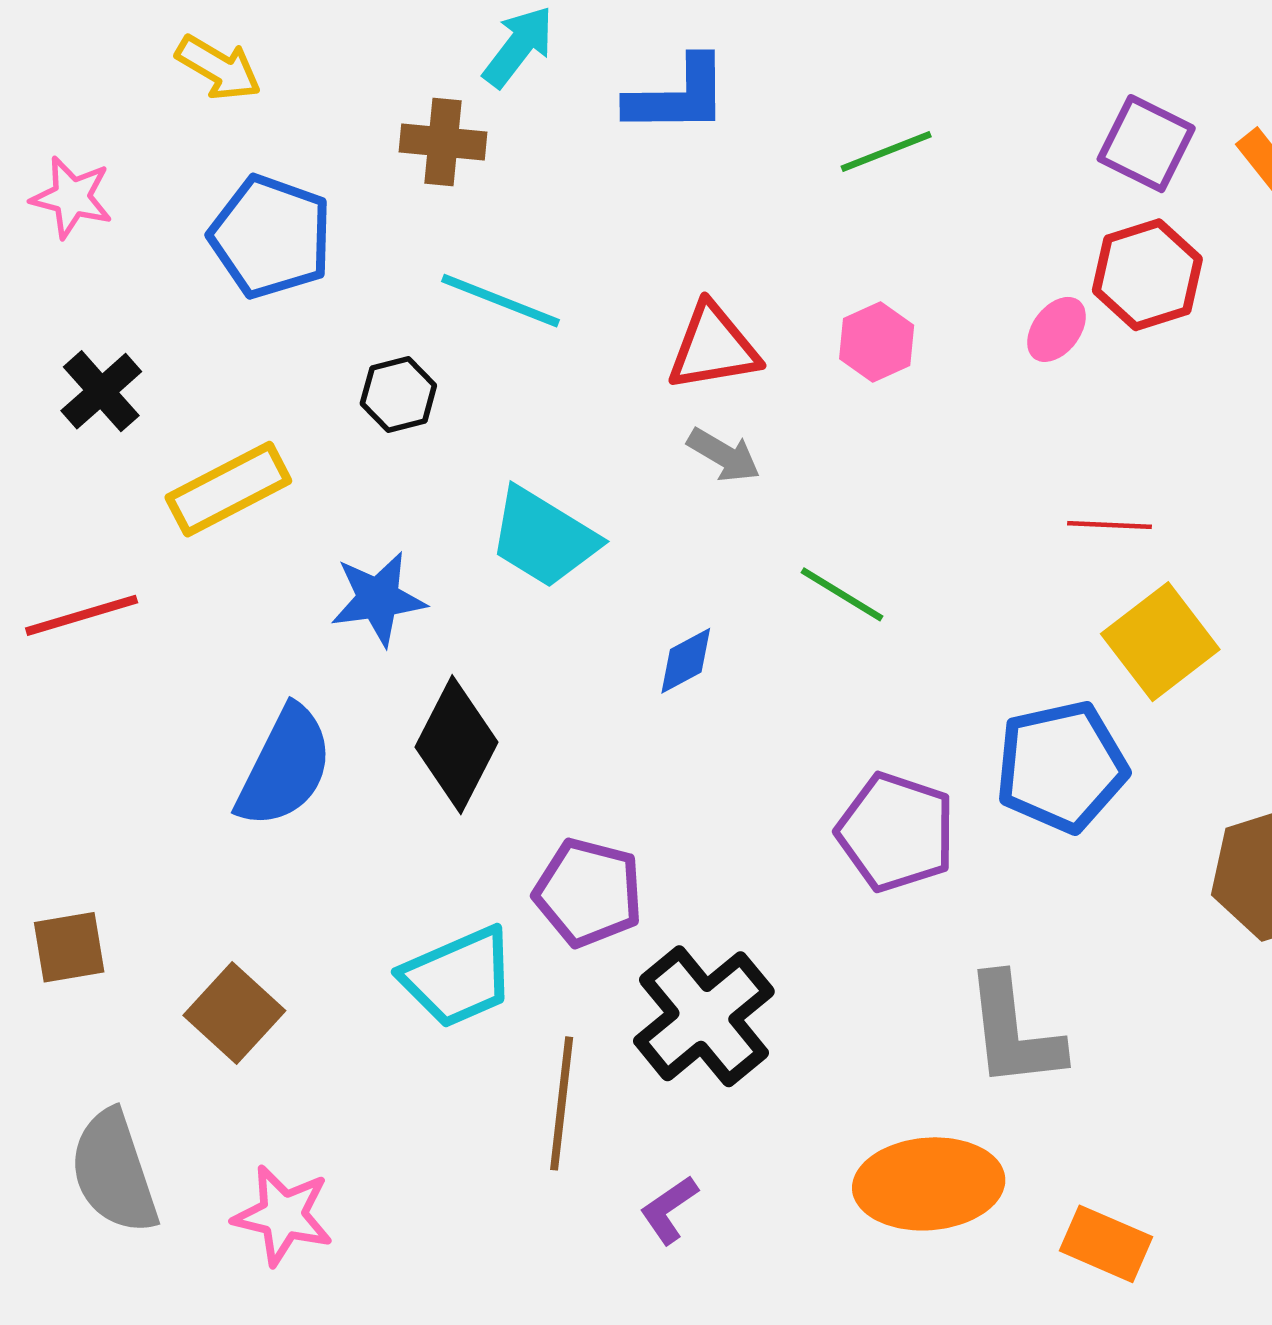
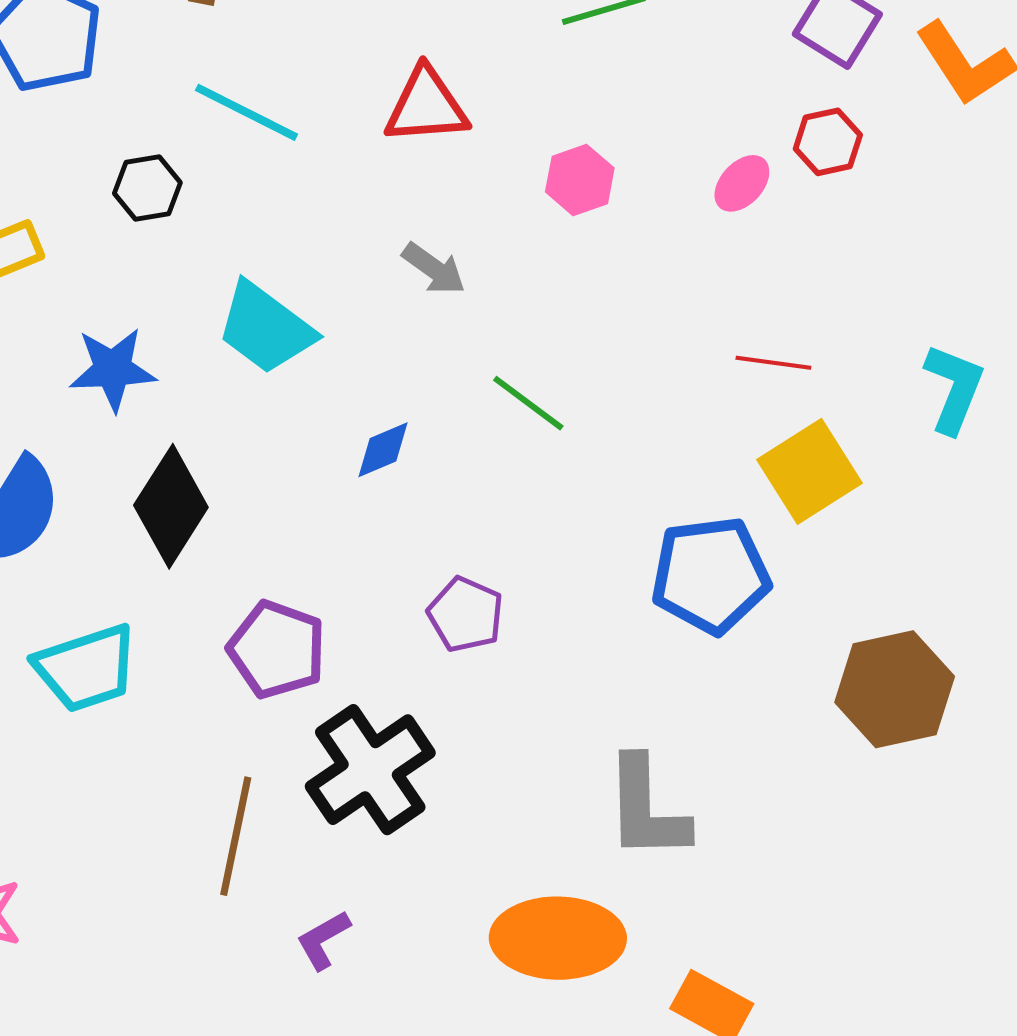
red hexagon: (1147, 275) -> (828, 142), size x0.7
red triangle: (713, 347) -> (426, 106), moved
purple pentagon: (896, 832) -> (466, 614), moved, size x0.7
cyan trapezoid: (458, 977) -> (86, 668), moved

